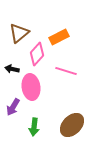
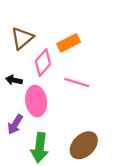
green arrow: (34, 127) -> (40, 148), size x1.4

